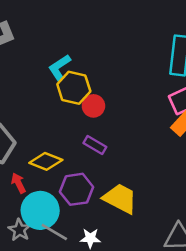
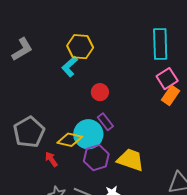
yellow hexagon: (74, 88) -> (80, 47), moved
purple rectangle: (95, 145) -> (105, 122), turned 30
cyan circle: (40, 210) -> (88, 134), moved

